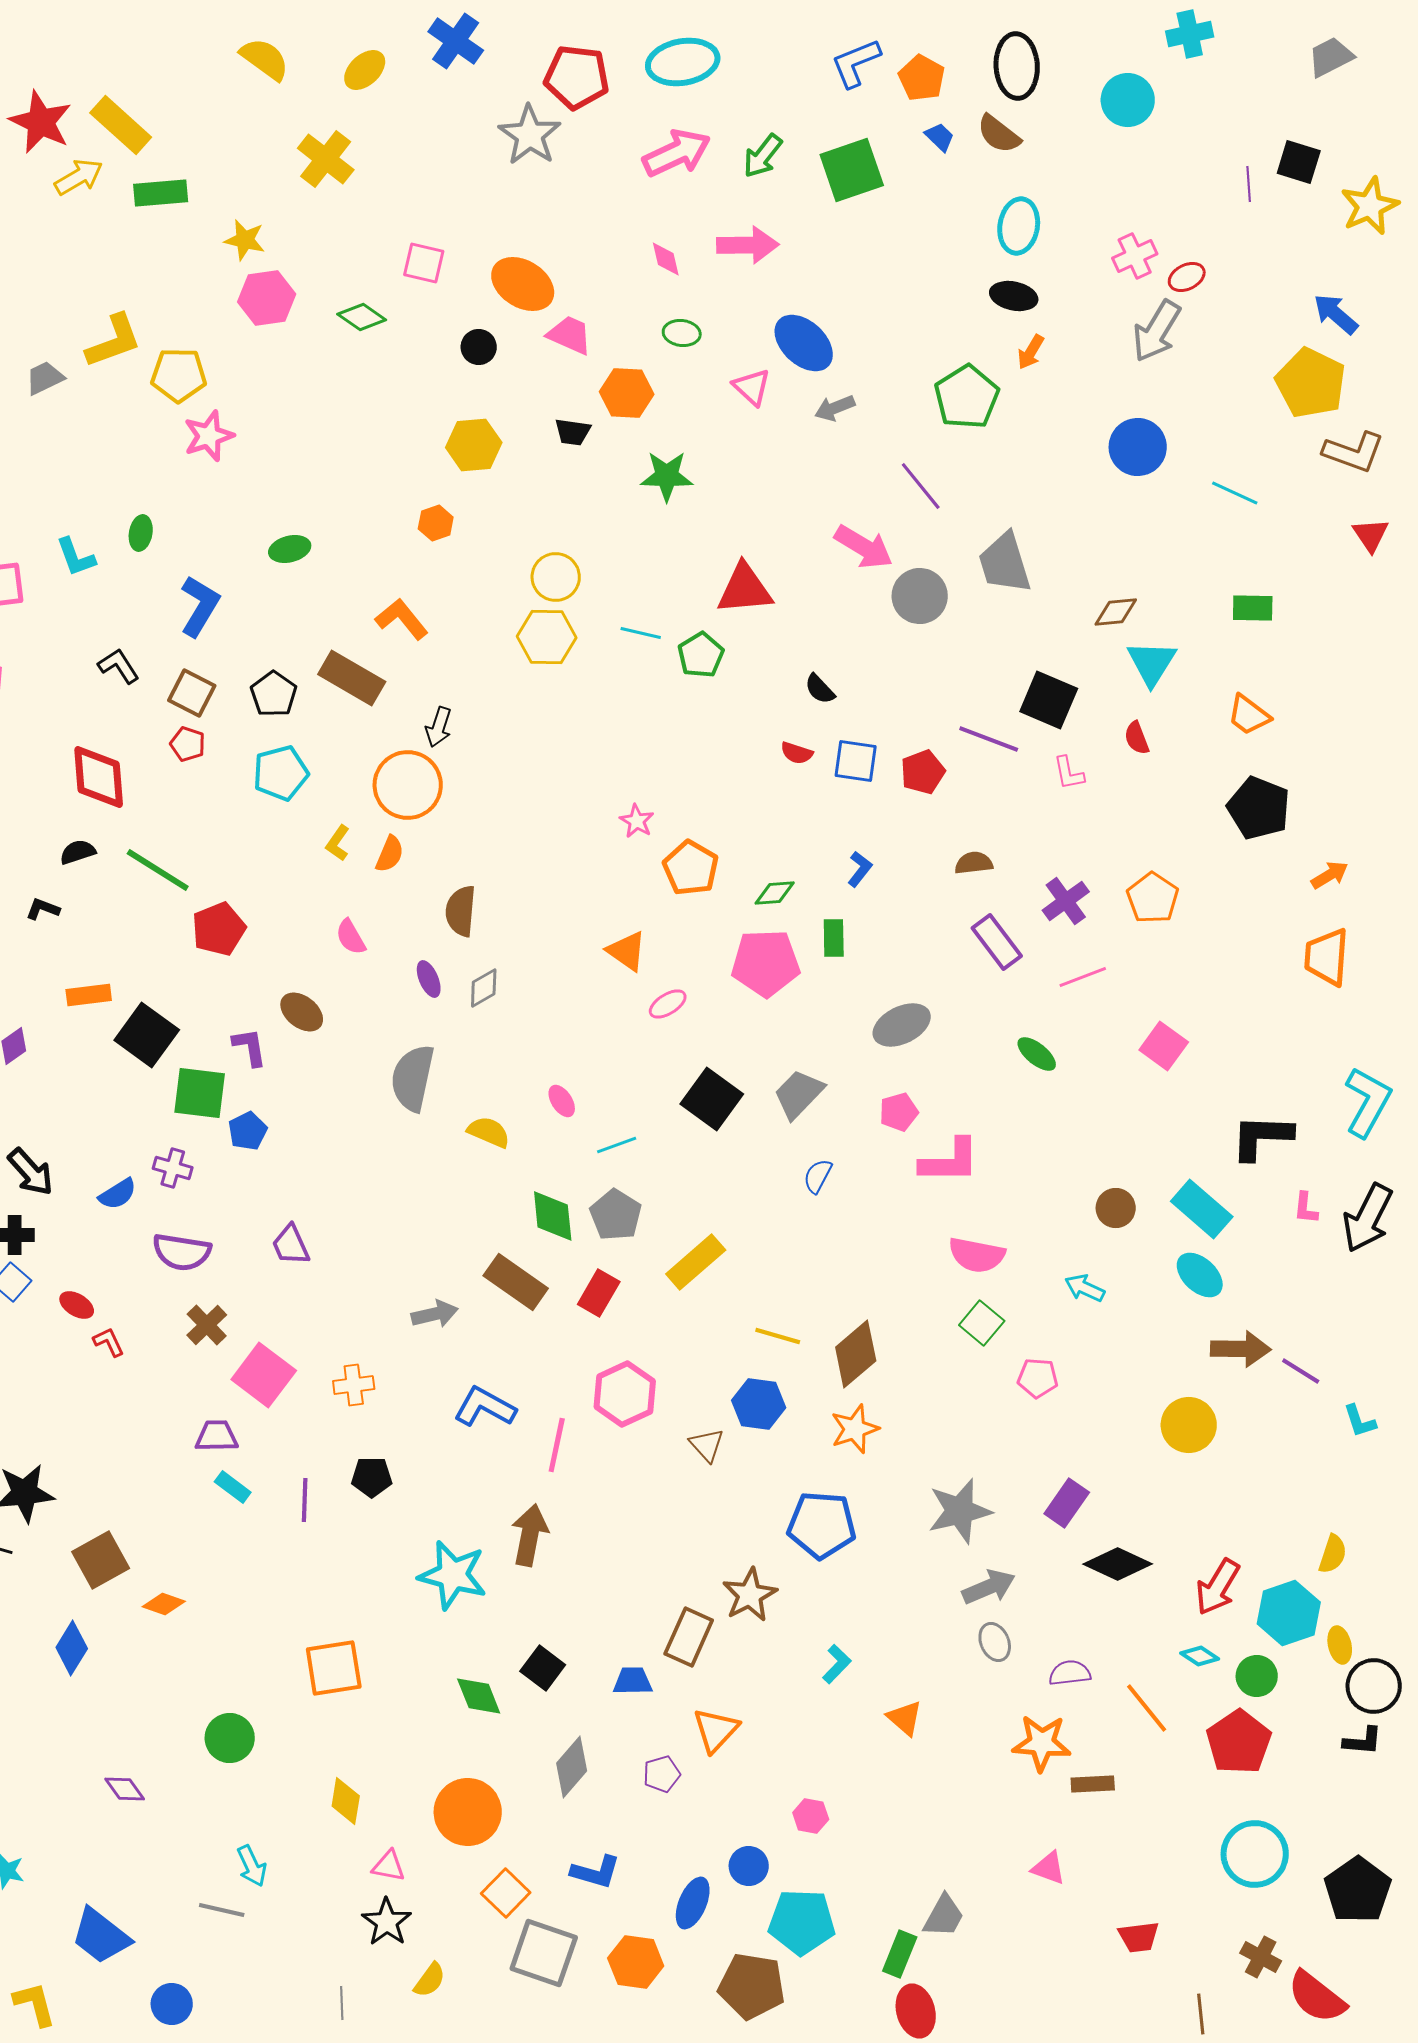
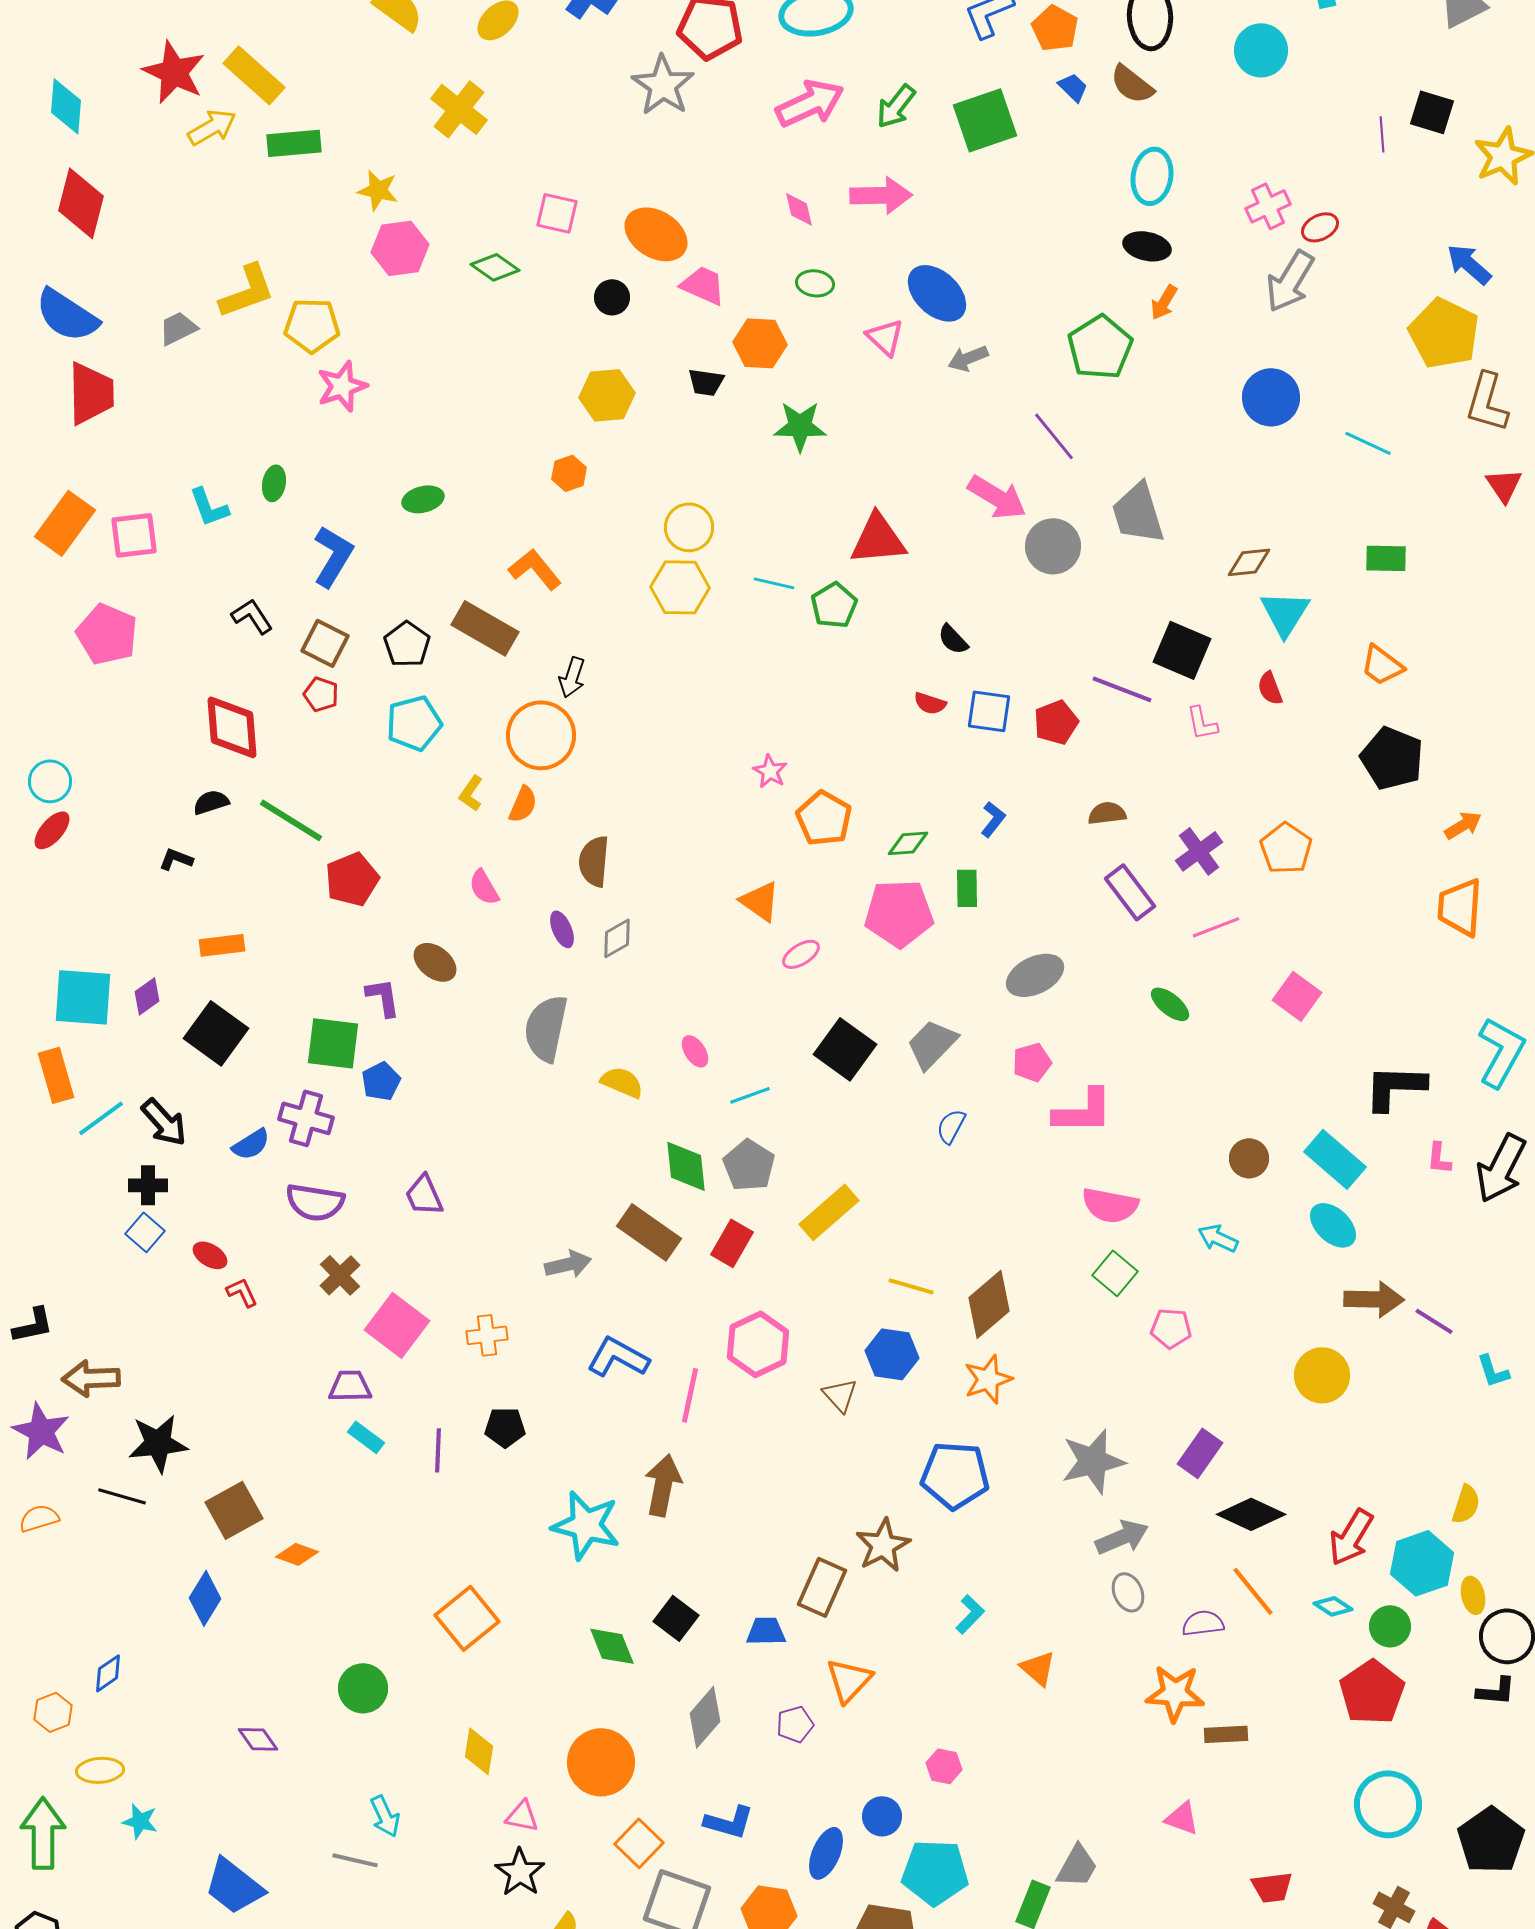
brown L-shape: (1354, 452) -> (1487, 402), turned 86
black square: (147, 1035) -> (216, 1033), moved
purple cross: (173, 1168) -> (306, 1118), size x1.4
orange square: (334, 1668) -> (467, 1618), turned -30
orange line: (1147, 1708) -> (1253, 1591), moved

